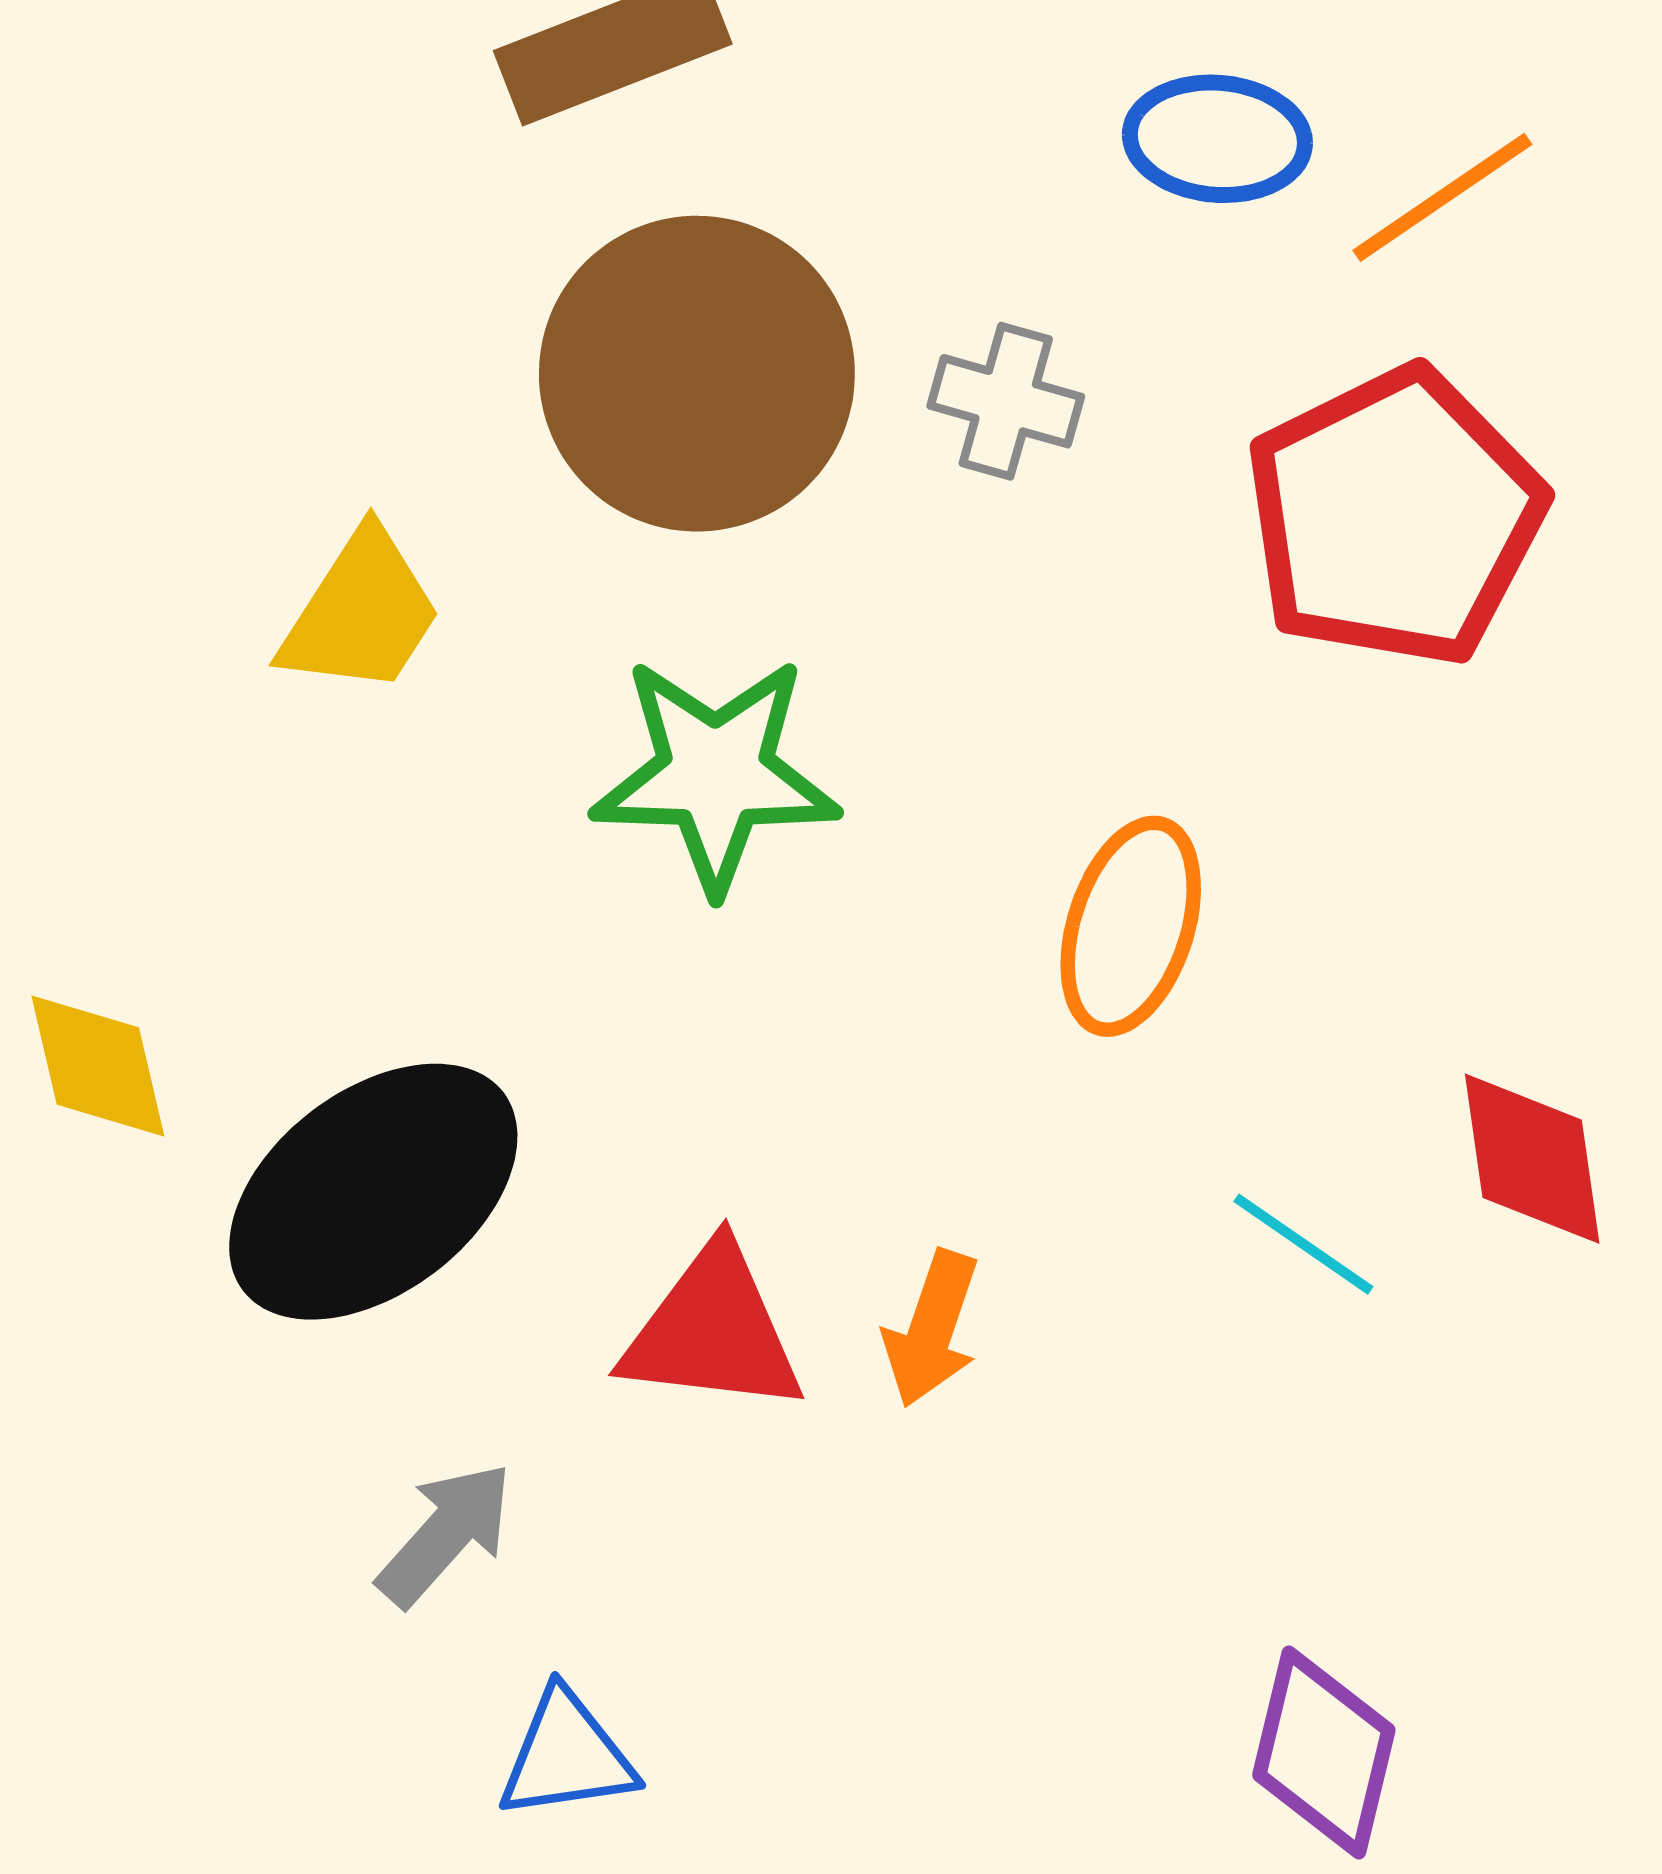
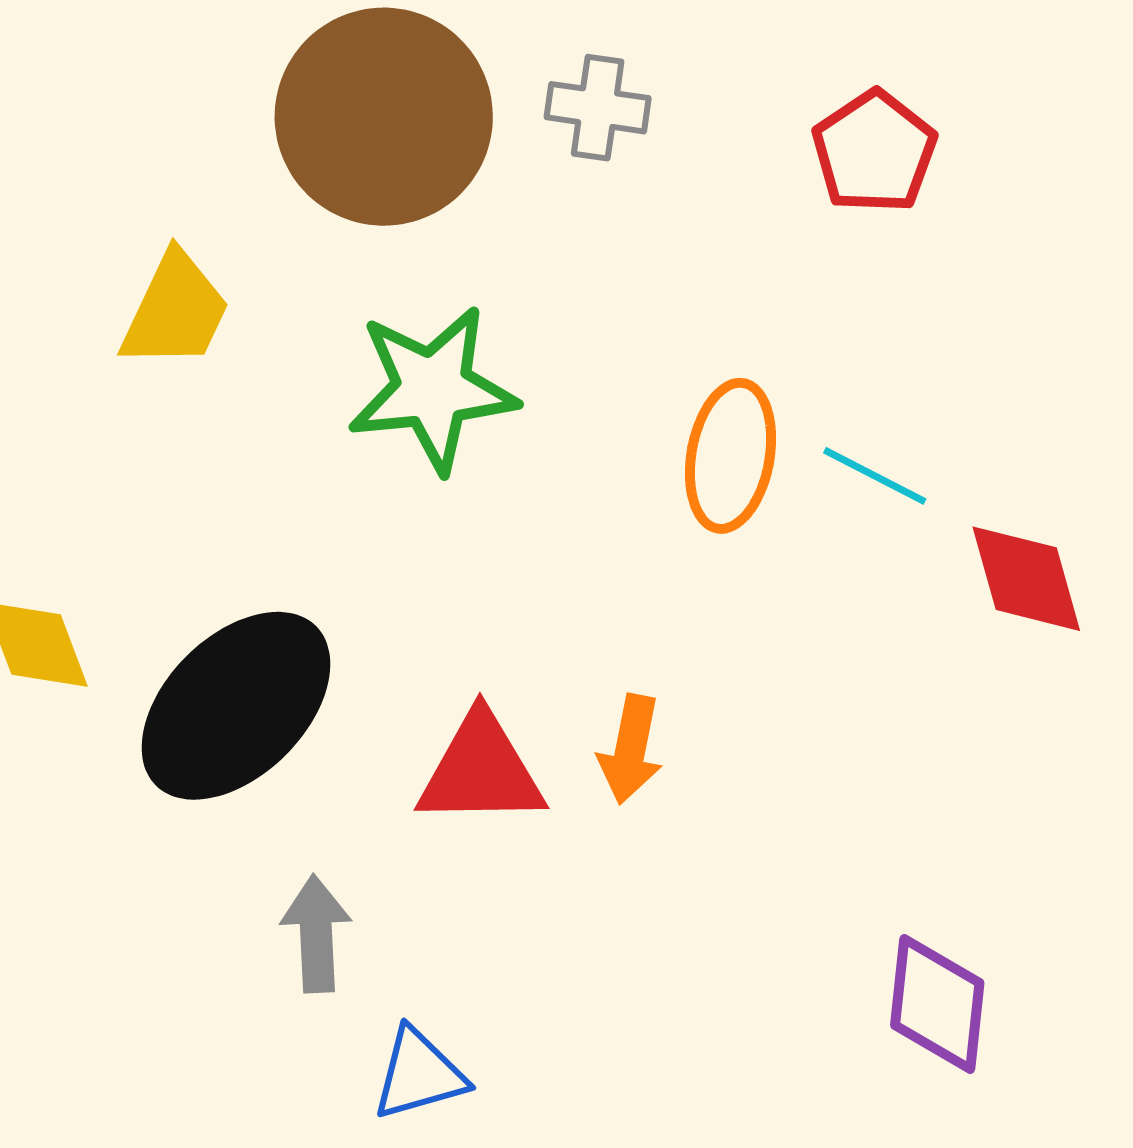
red pentagon: (1395, 517) -> (874, 152), size x0.6
cyan line: (1303, 1244) -> (875, 476), moved
gray arrow: (445, 1534) -> (316, 934), turned -37

